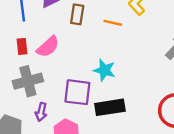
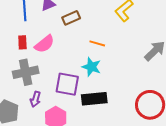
brown rectangle: (77, 14) -> (71, 18), turned 54
orange line: (113, 23) -> (97, 43), moved

